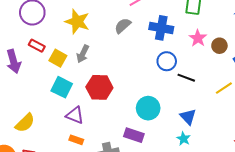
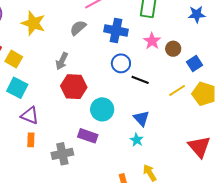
gray arrow: (83, 54) -> (62, 61), moved
red hexagon: (99, 87) -> (74, 87), moved
orange rectangle: (76, 140) -> (31, 140), turned 72

